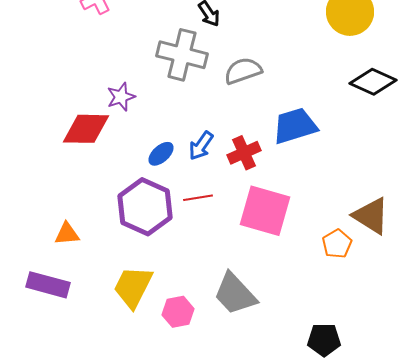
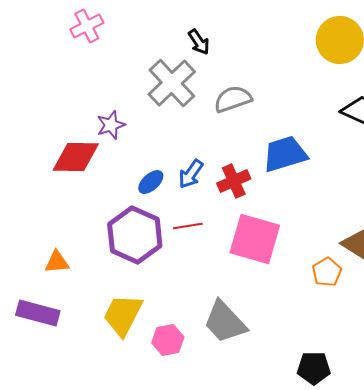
gray cross: (182, 55) -> (172, 83), turned 33

